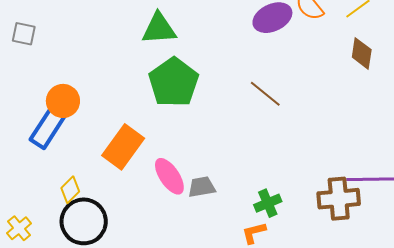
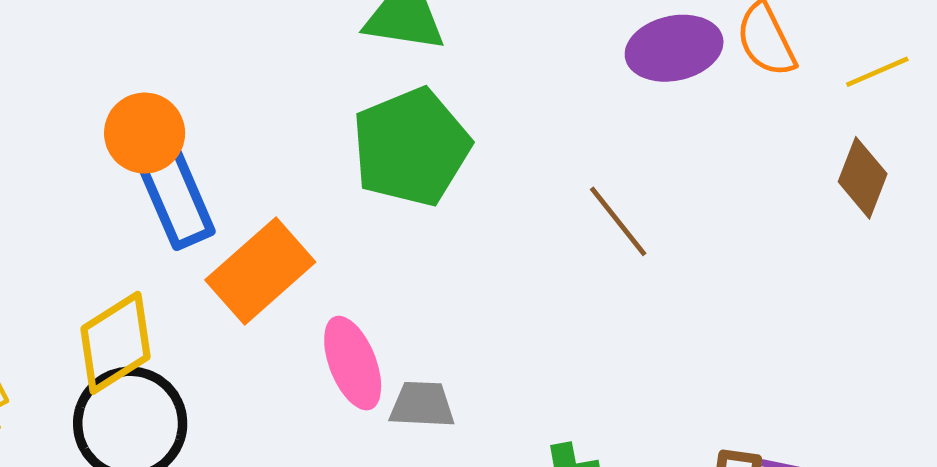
blue rectangle: (48, 128) -> (176, 196), moved, turned -69
yellow diamond: (70, 190) -> (116, 343), size x1.6

